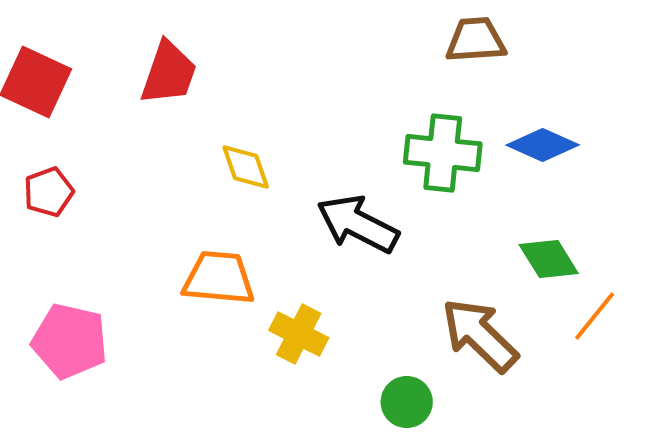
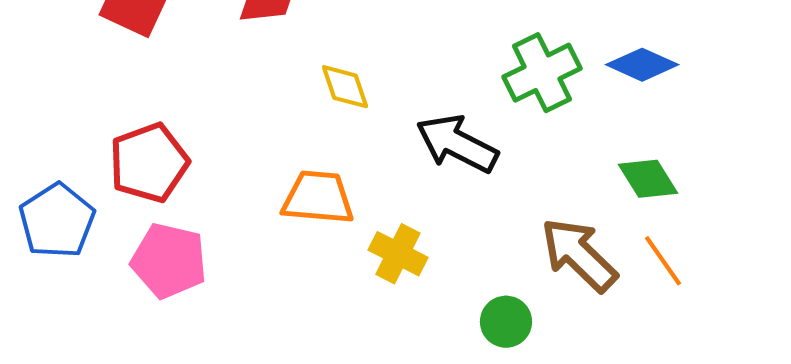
green cross: (443, 153) -> (542, 73), turned -32
red pentagon: (49, 192) -> (149, 163), moved, size x1.6
orange line: (595, 316) -> (663, 261), moved, turned -74

